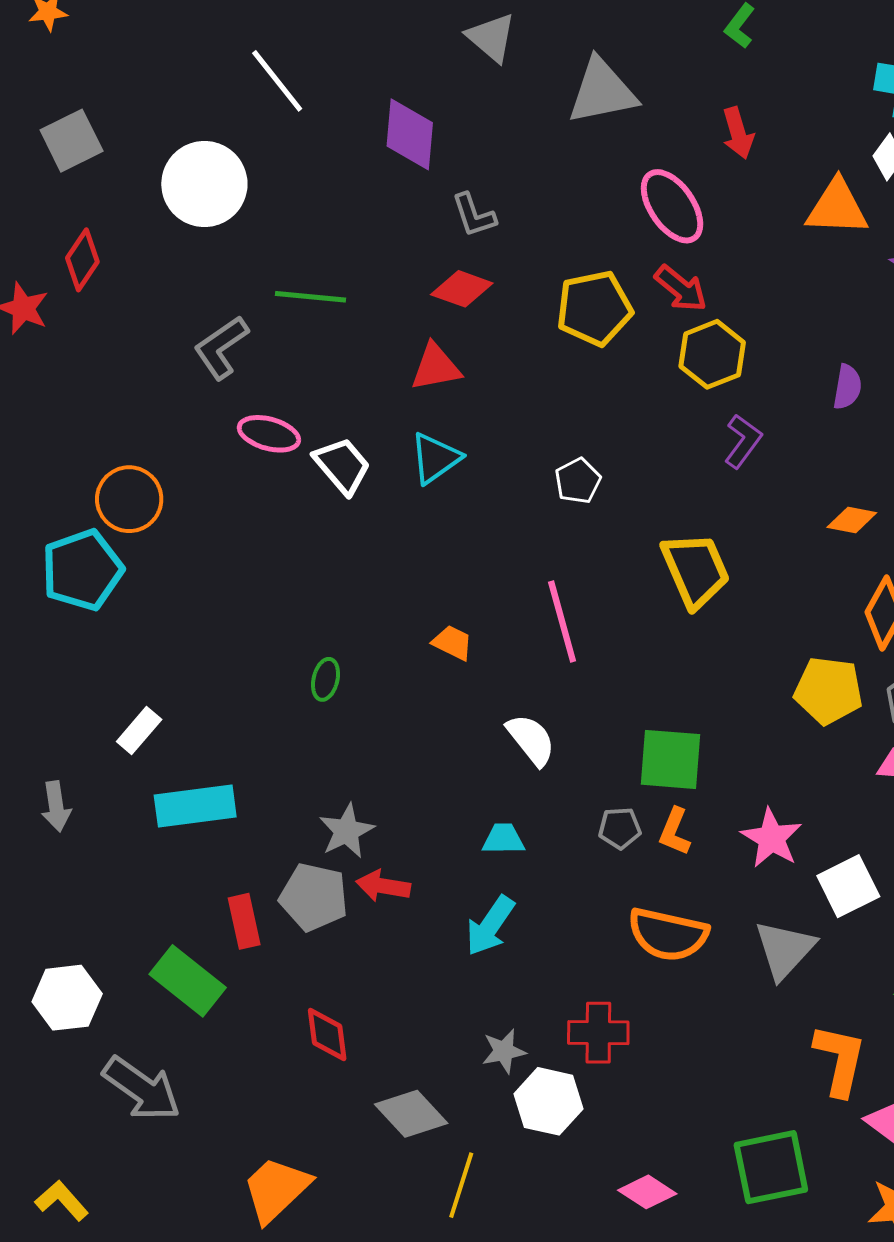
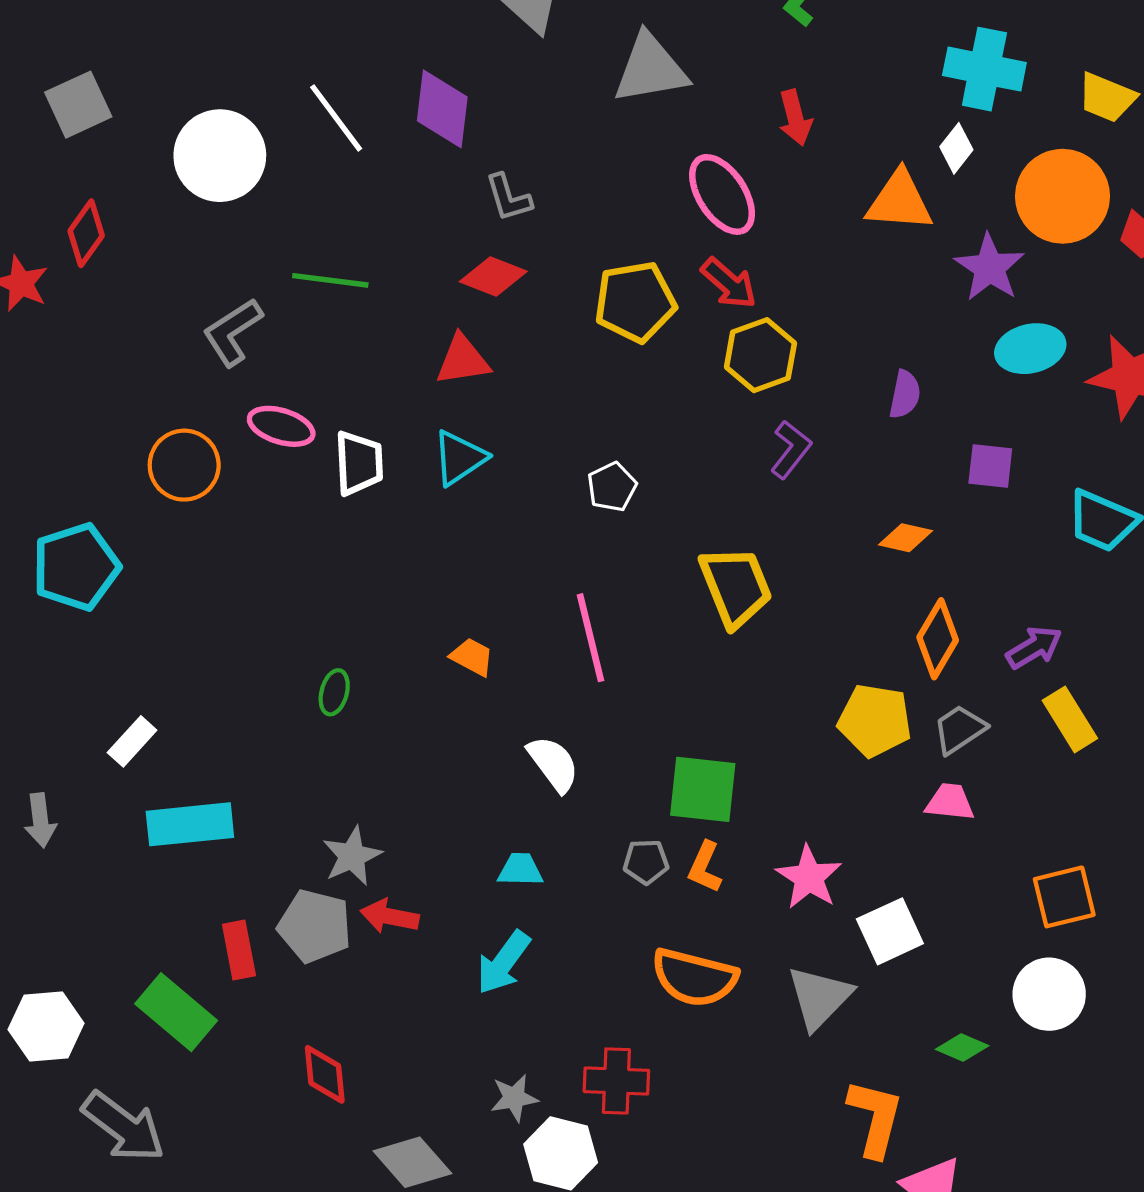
white line: (277, 81) -> (336, 118), moved
white trapezoid: (342, 466) -> (359, 463), turned 36
orange circle: (129, 499) -> (184, 465), moved

